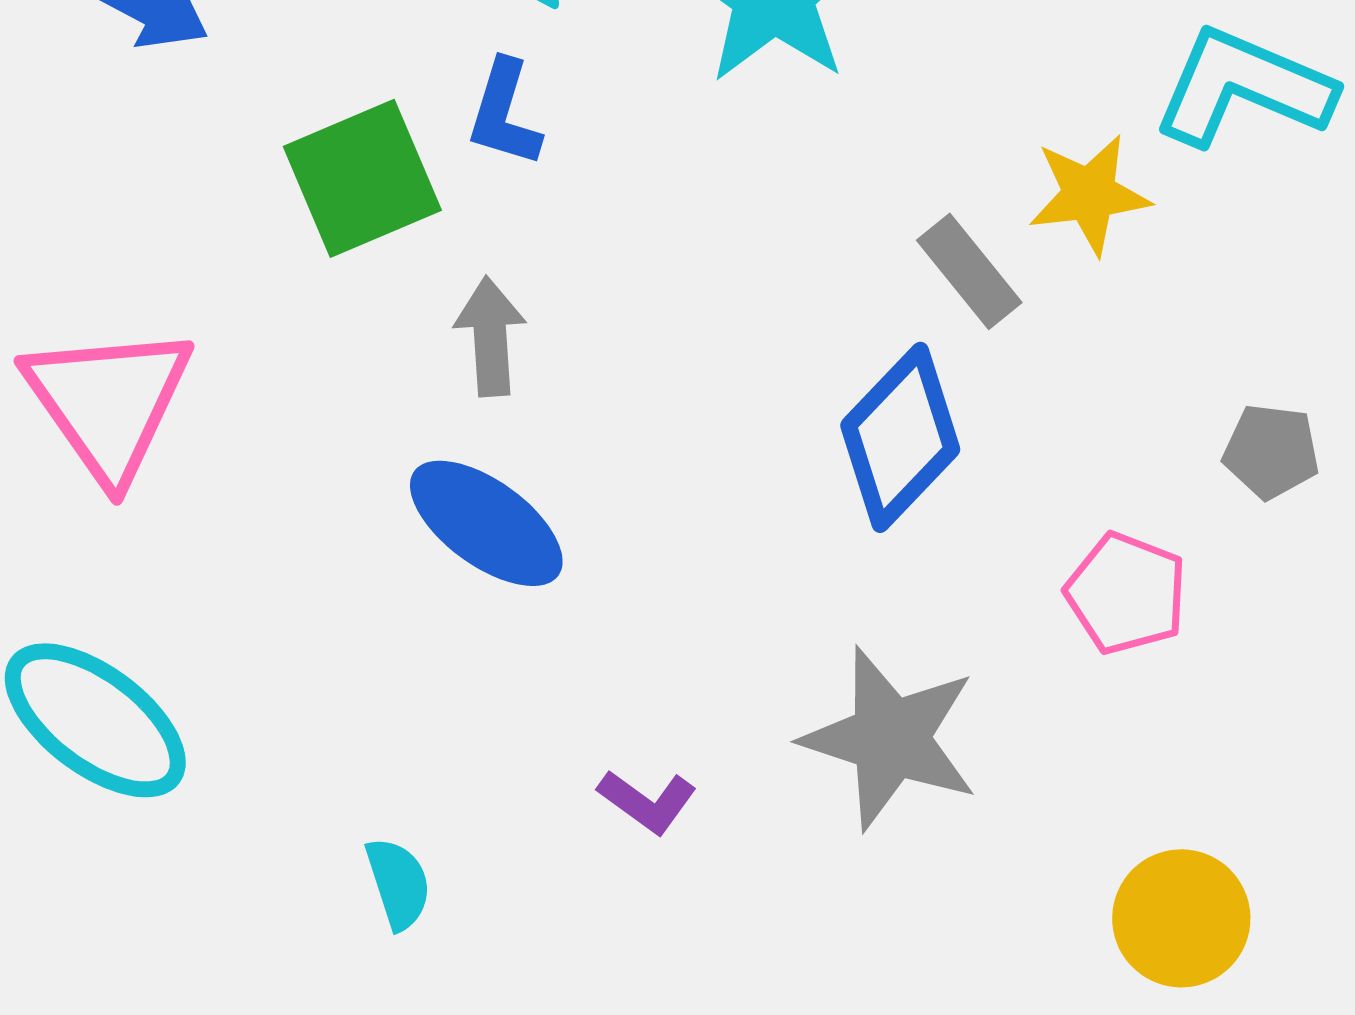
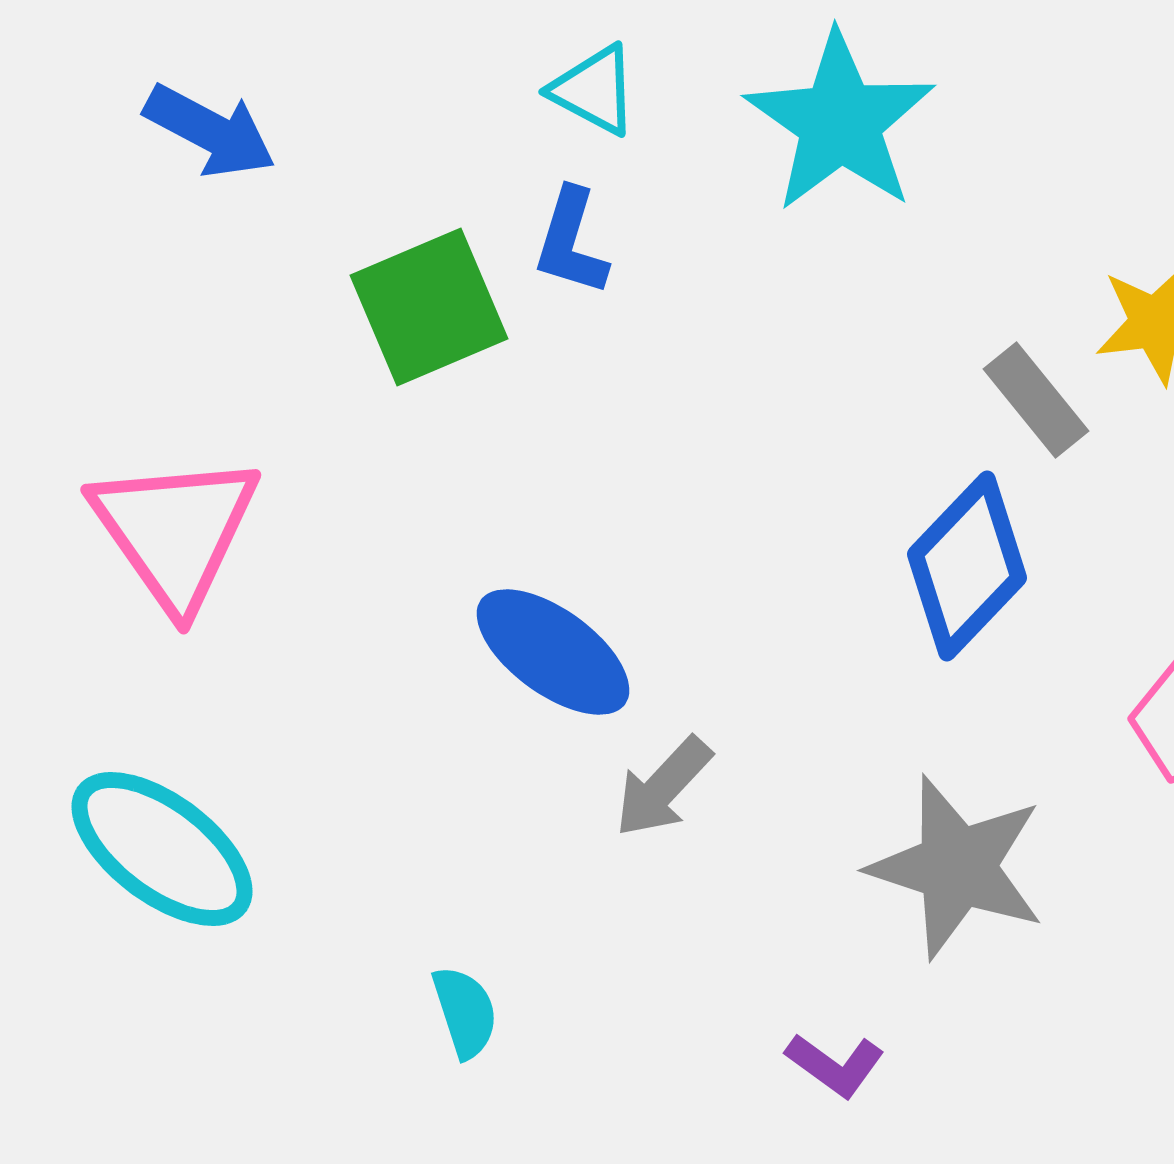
gray arrow: (490, 336) -> (663, 787), moved, turned -133
purple L-shape: (647, 801) -> (835, 1065), moved

